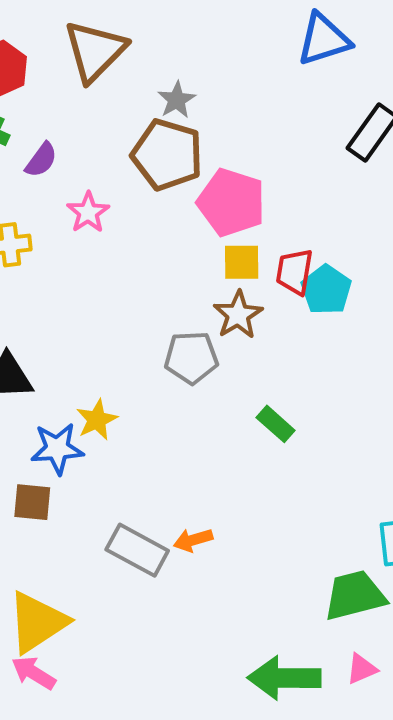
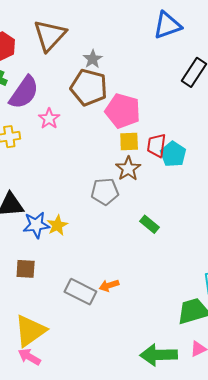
purple semicircle: (41, 160) -> (24, 92), size x1.8
blue star: (57, 449) -> (36, 225), moved

